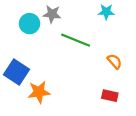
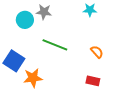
green line: (76, 40) -> (55, 45), moved

